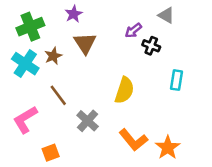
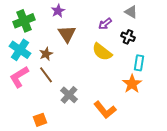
black cross: (151, 46) -> (128, 37), moved
brown star: (53, 56) -> (46, 54), moved
yellow semicircle: (124, 90) -> (102, 52), moved, turned 110
pink L-shape: (25, 120) -> (19, 77), moved
orange star: (168, 147) -> (132, 84), moved

